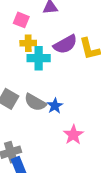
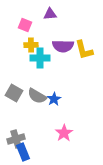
purple semicircle: (65, 44) -> (63, 46), turned 30
pink star: (73, 135) -> (64, 133), moved

